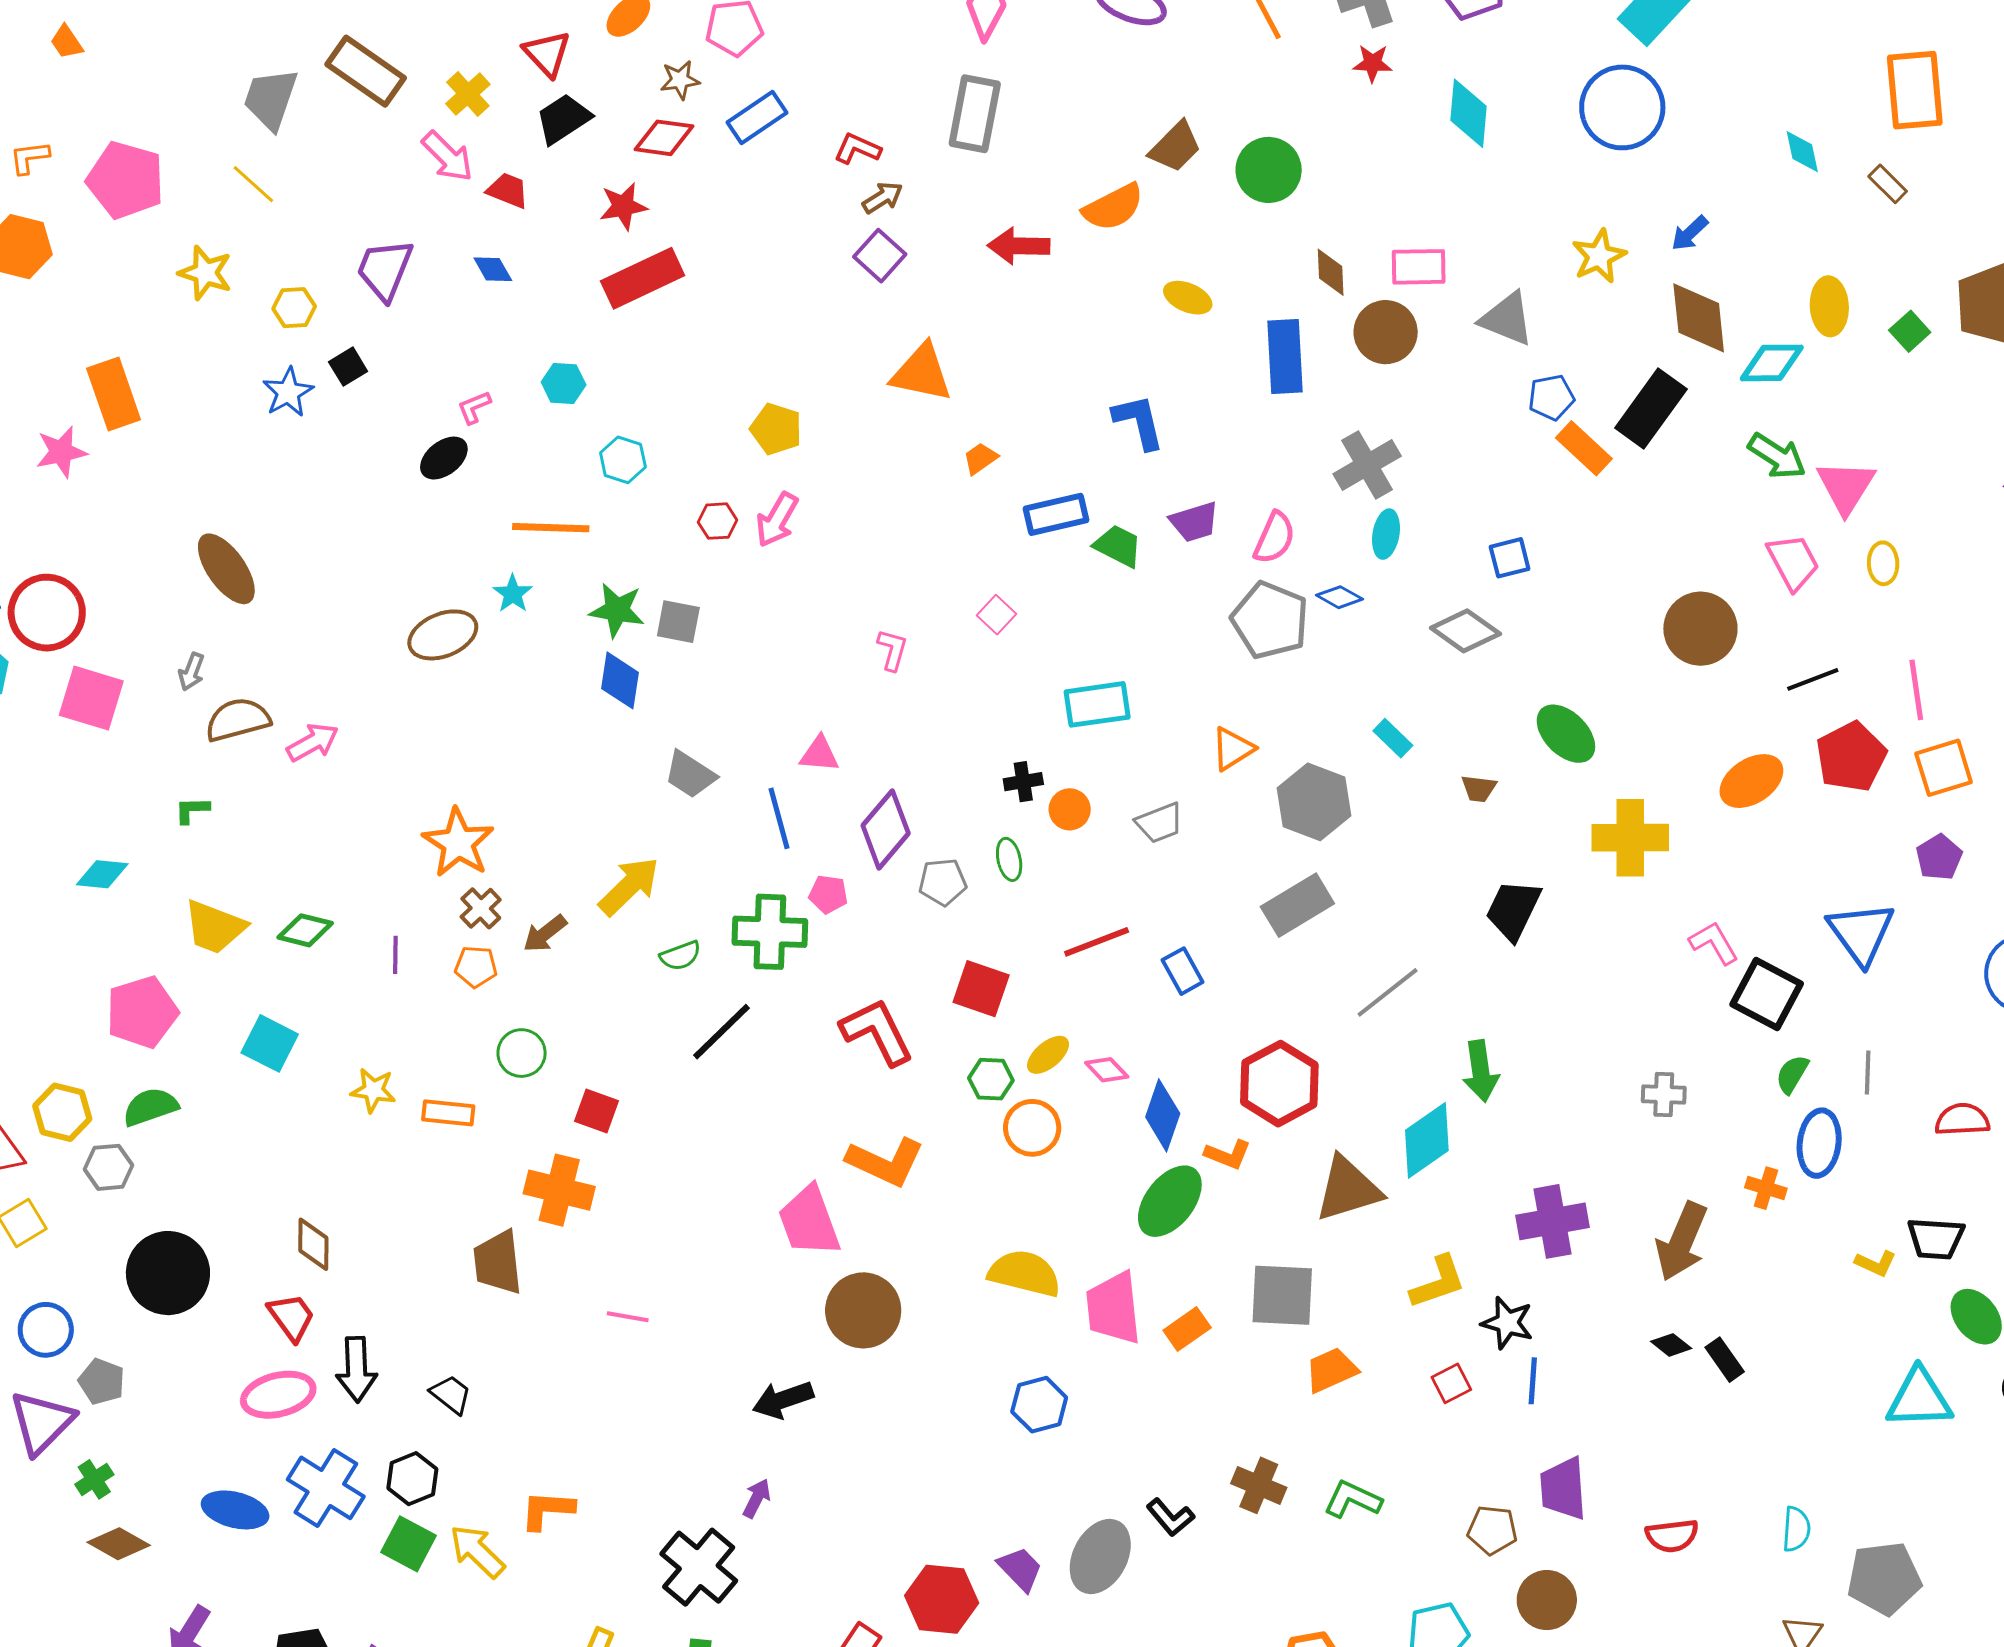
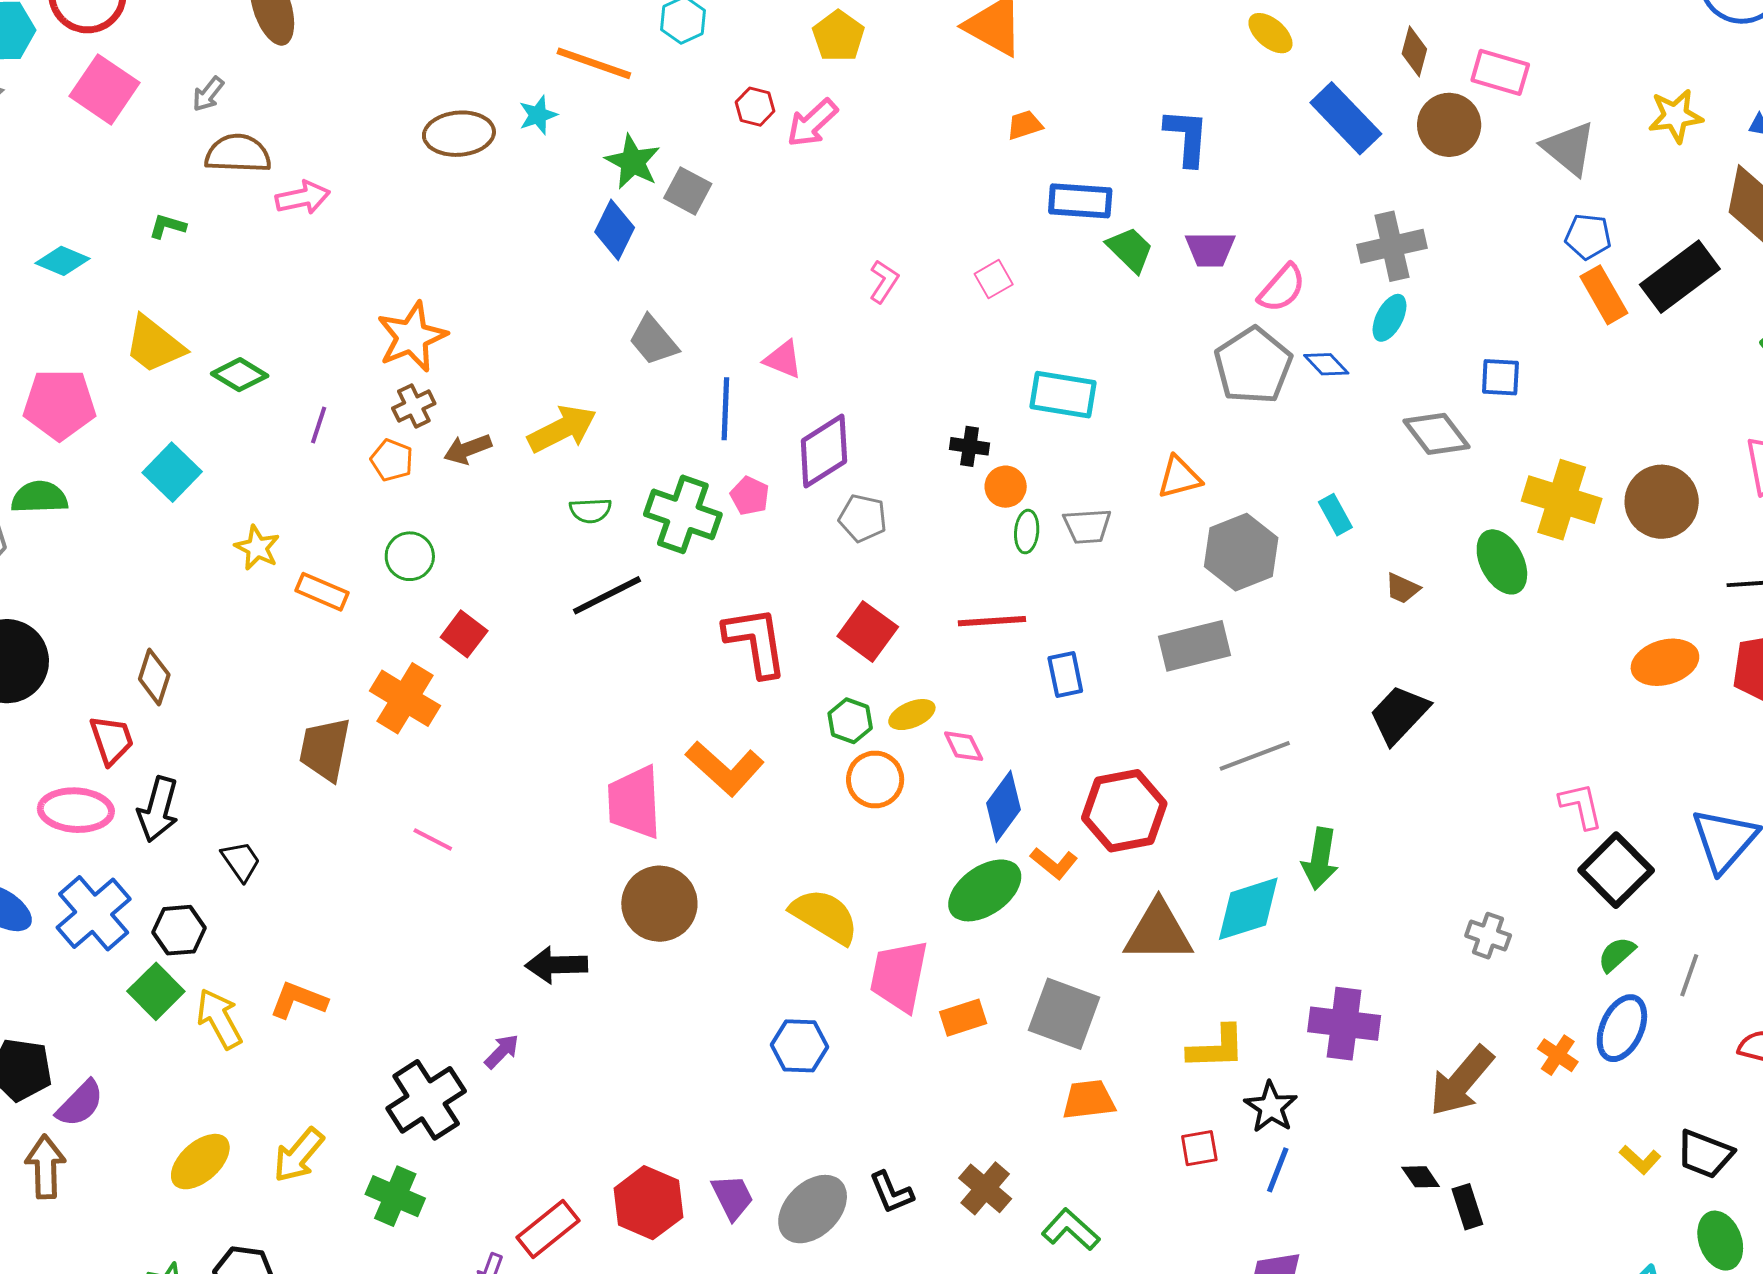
blue rectangle: (1285, 356) -> (1346, 118), turned -58
yellow cross: (1630, 838) -> (1562, 500), moved
green ellipse: (1009, 859) -> (1027, 532), moved

